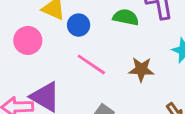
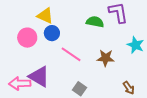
blue circle: (79, 25) -> (52, 33), moved

